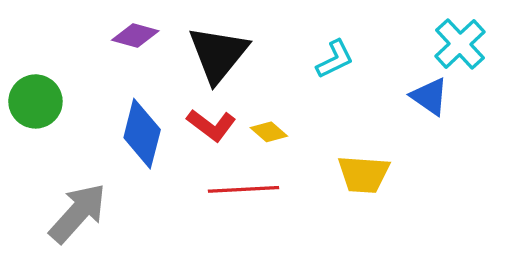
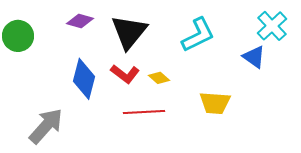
cyan L-shape: (335, 59) -> (198, 35), size x1.5
green circle: (35, 101) -> (18, 36), moved

